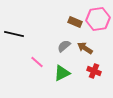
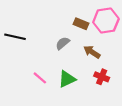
gray semicircle: (64, 46) -> (63, 43), moved
pink line: (37, 62) -> (40, 78), moved

